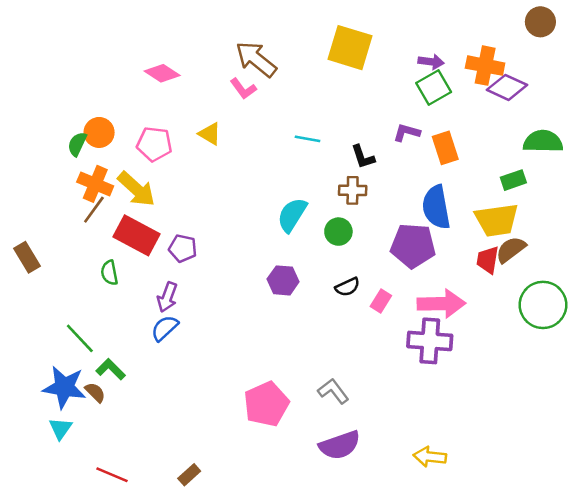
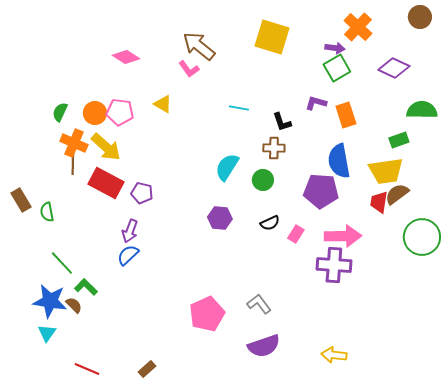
orange cross: (485, 66) -> (358, 27), moved, turned 32
orange circle: (99, 132) -> (95, 113), moved
brown line: (94, 210) -> (73, 163), turned -35
green semicircle: (109, 273) -> (47, 212), moved

